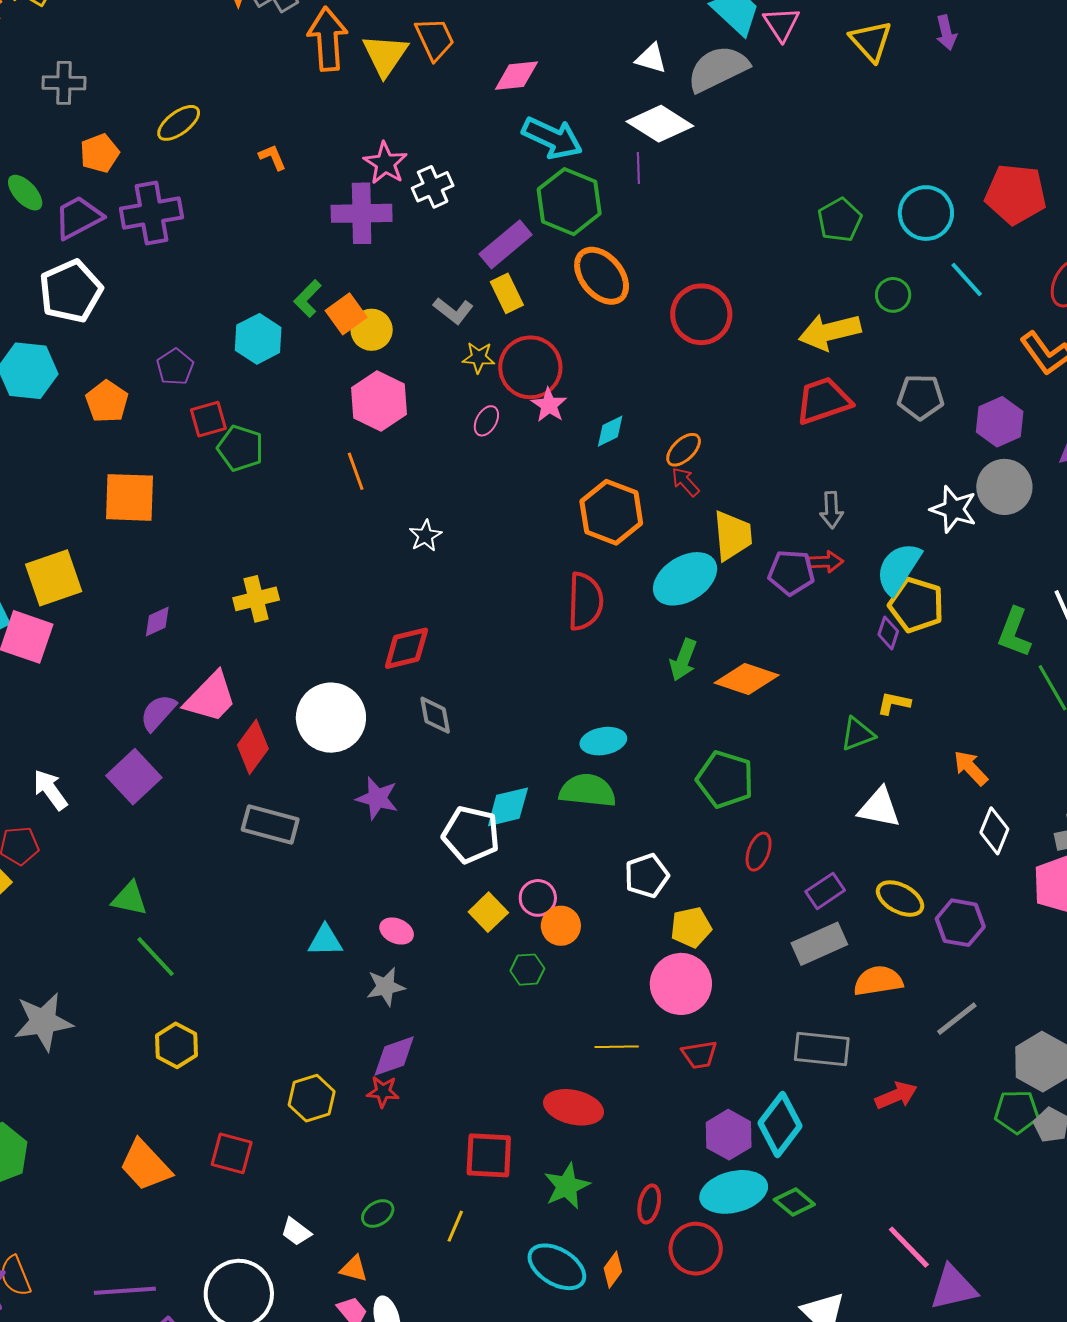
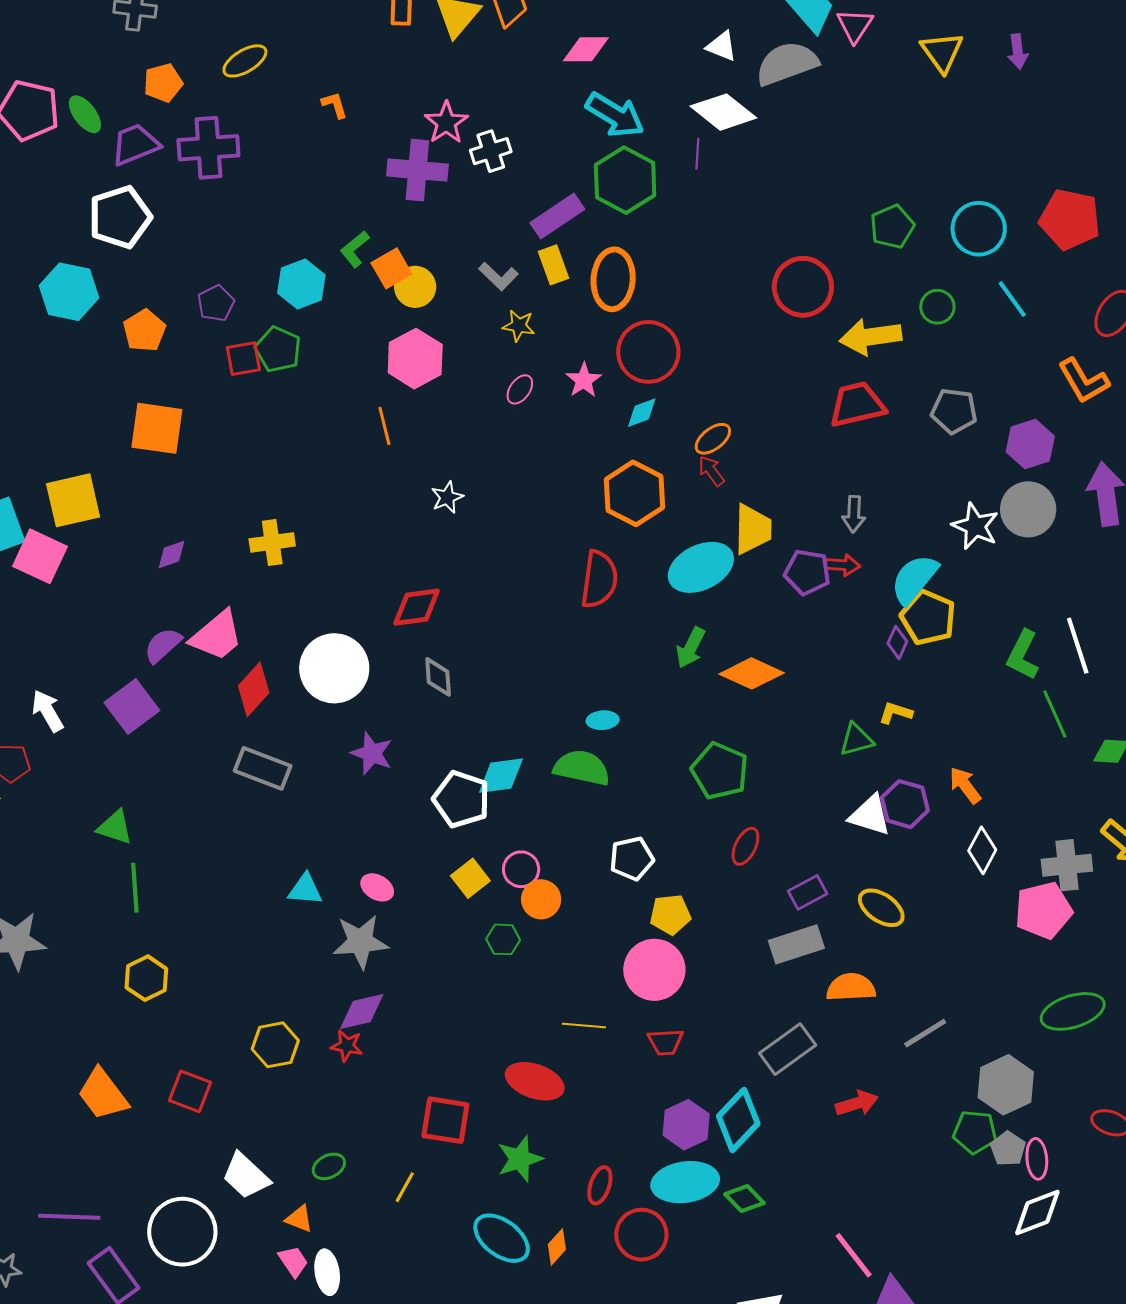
orange ellipse: (602, 276) -> (613, 279), moved, turned 38
red circle: (701, 314) -> (803, 287), moved
red circle: (530, 367) -> (648, 352), moved
green pentagon: (240, 448) -> (278, 349), moved
cyan ellipse: (603, 741) -> (603, 720), size x0.7
purple hexagon: (960, 923) -> (905, 804), moved
green line: (156, 957) -> (135, 888), turned 33
gray star: (386, 987) -> (360, 942), size x1.4
gray rectangle: (822, 1049) -> (788, 1049), turned -48
white trapezoid: (296, 1232) -> (246, 1176), size x1.6

